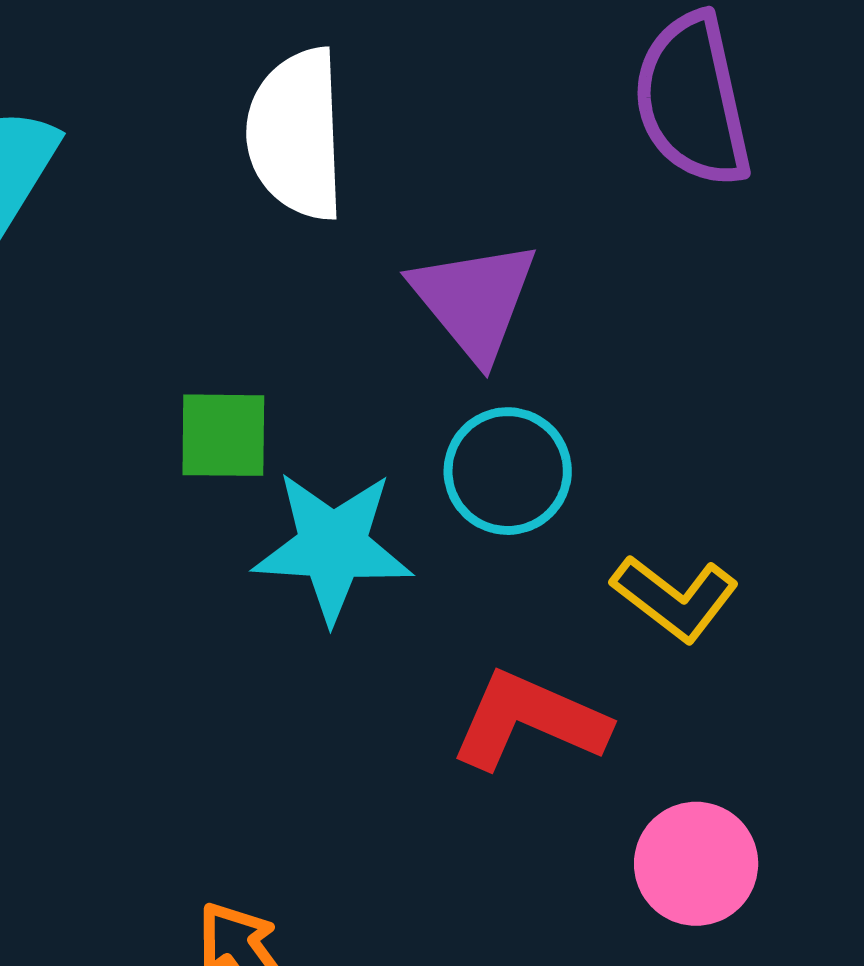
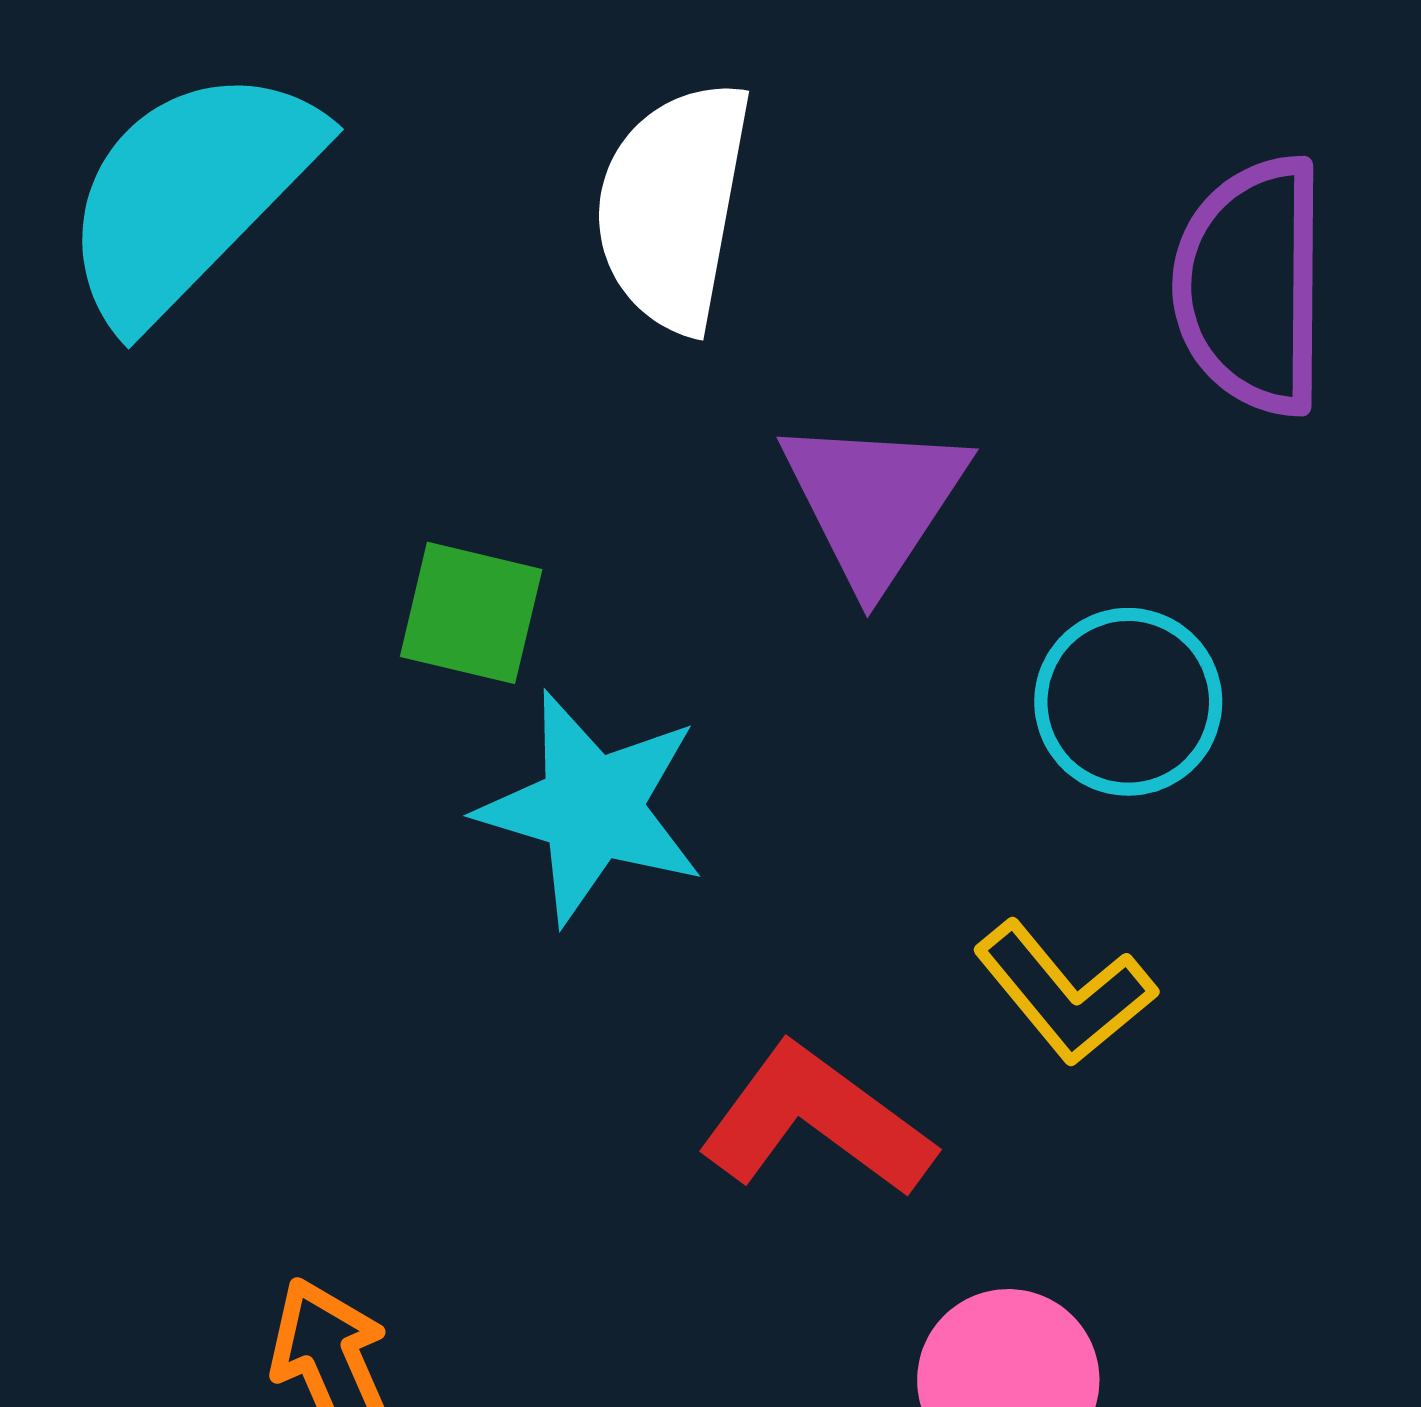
cyan circle: (508, 471) -> (1128, 702), moved

